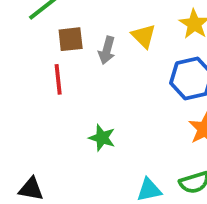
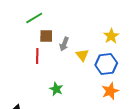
yellow triangle: (144, 36) -> (82, 55), moved

